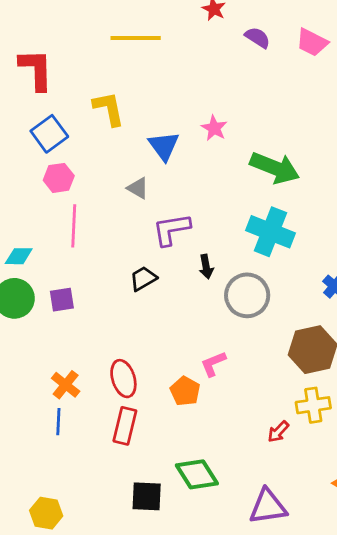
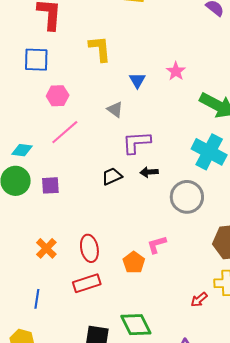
blue square: (49, 134) -> (36, 60), moved, turned 32
blue triangle: (164, 146) -> (137, 80), size x0.7
pink line: (74, 226) -> (65, 132), turned 40
black arrow: (206, 267) -> (149, 172), moved, turned 90
blue line: (58, 422) -> (37, 299), moved
red rectangle: (125, 426) -> (87, 283), turned 52

